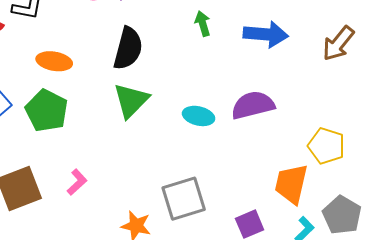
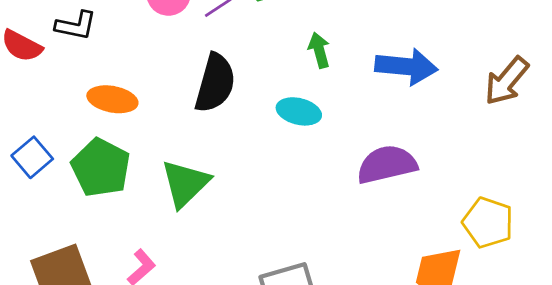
green triangle: (131, 100) -> (185, 183), moved
cyan ellipse: (199, 116) -> (299, 111), moved

